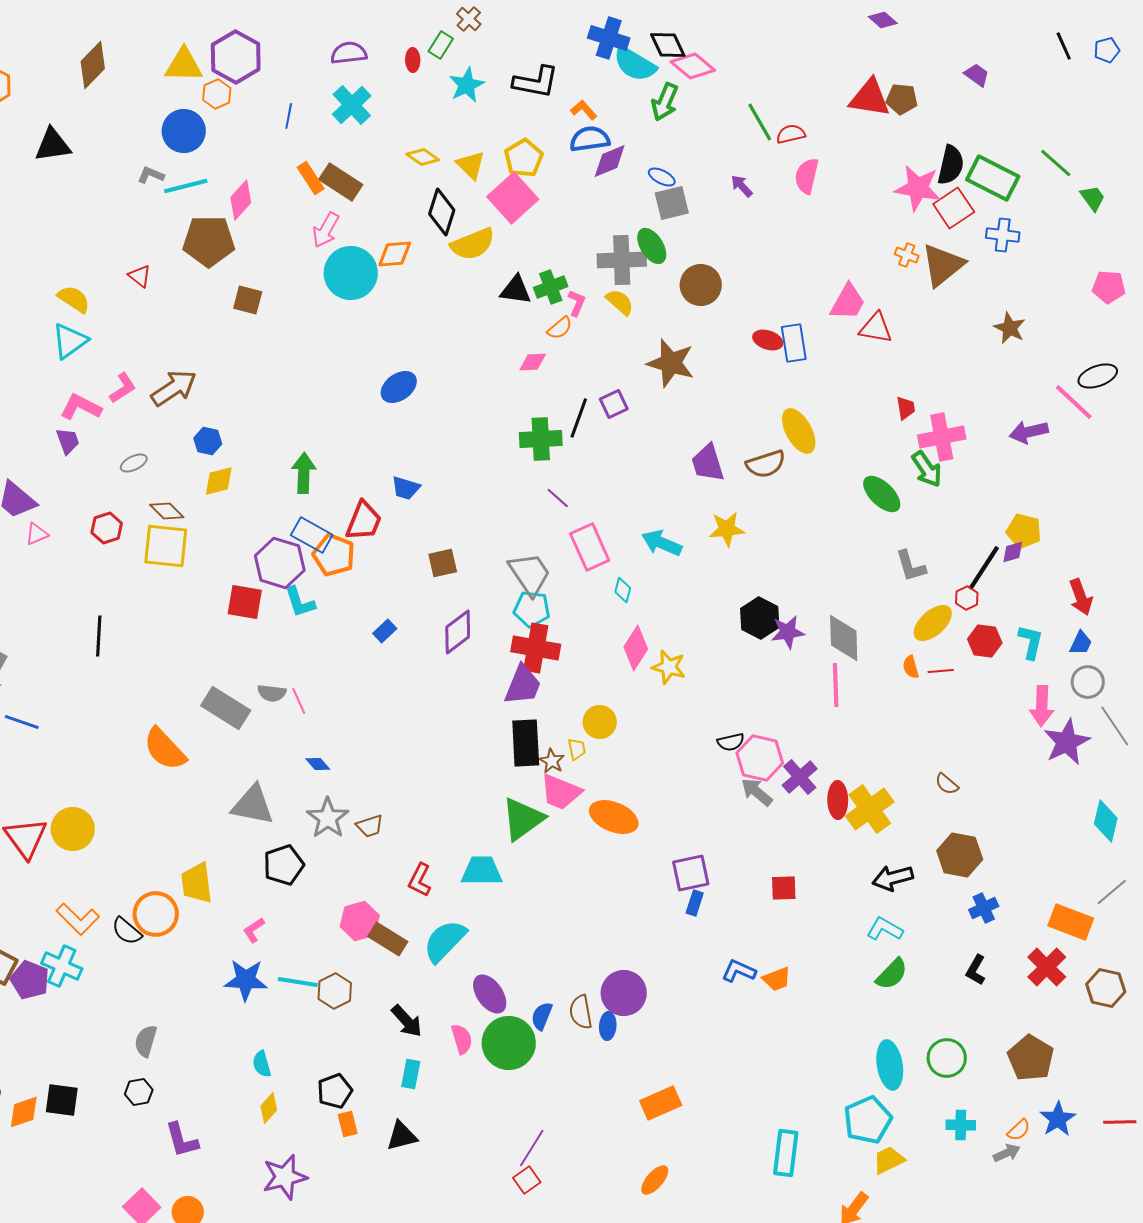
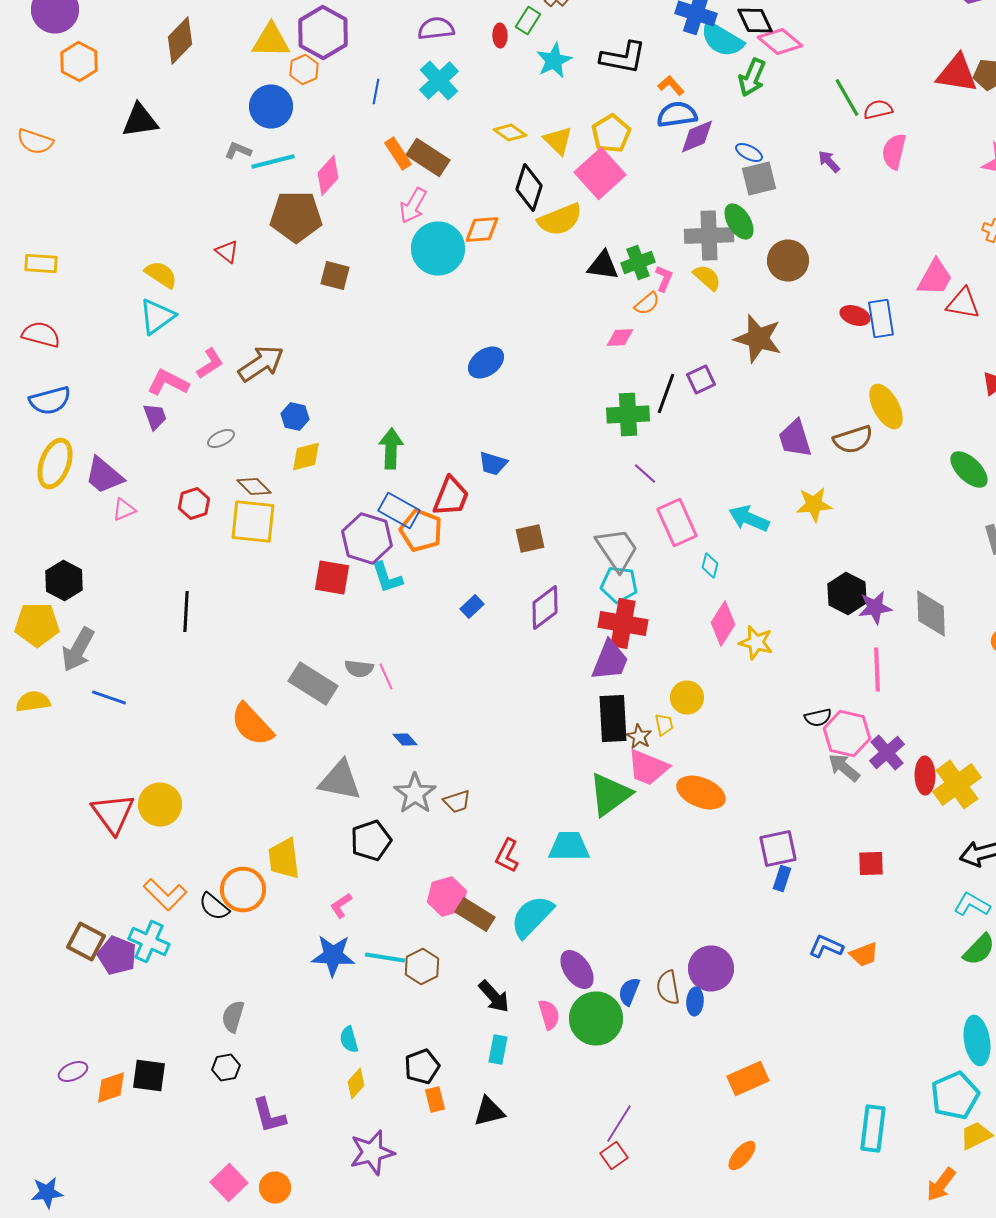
pink line: (836, 685) -> (877, 670), moved

